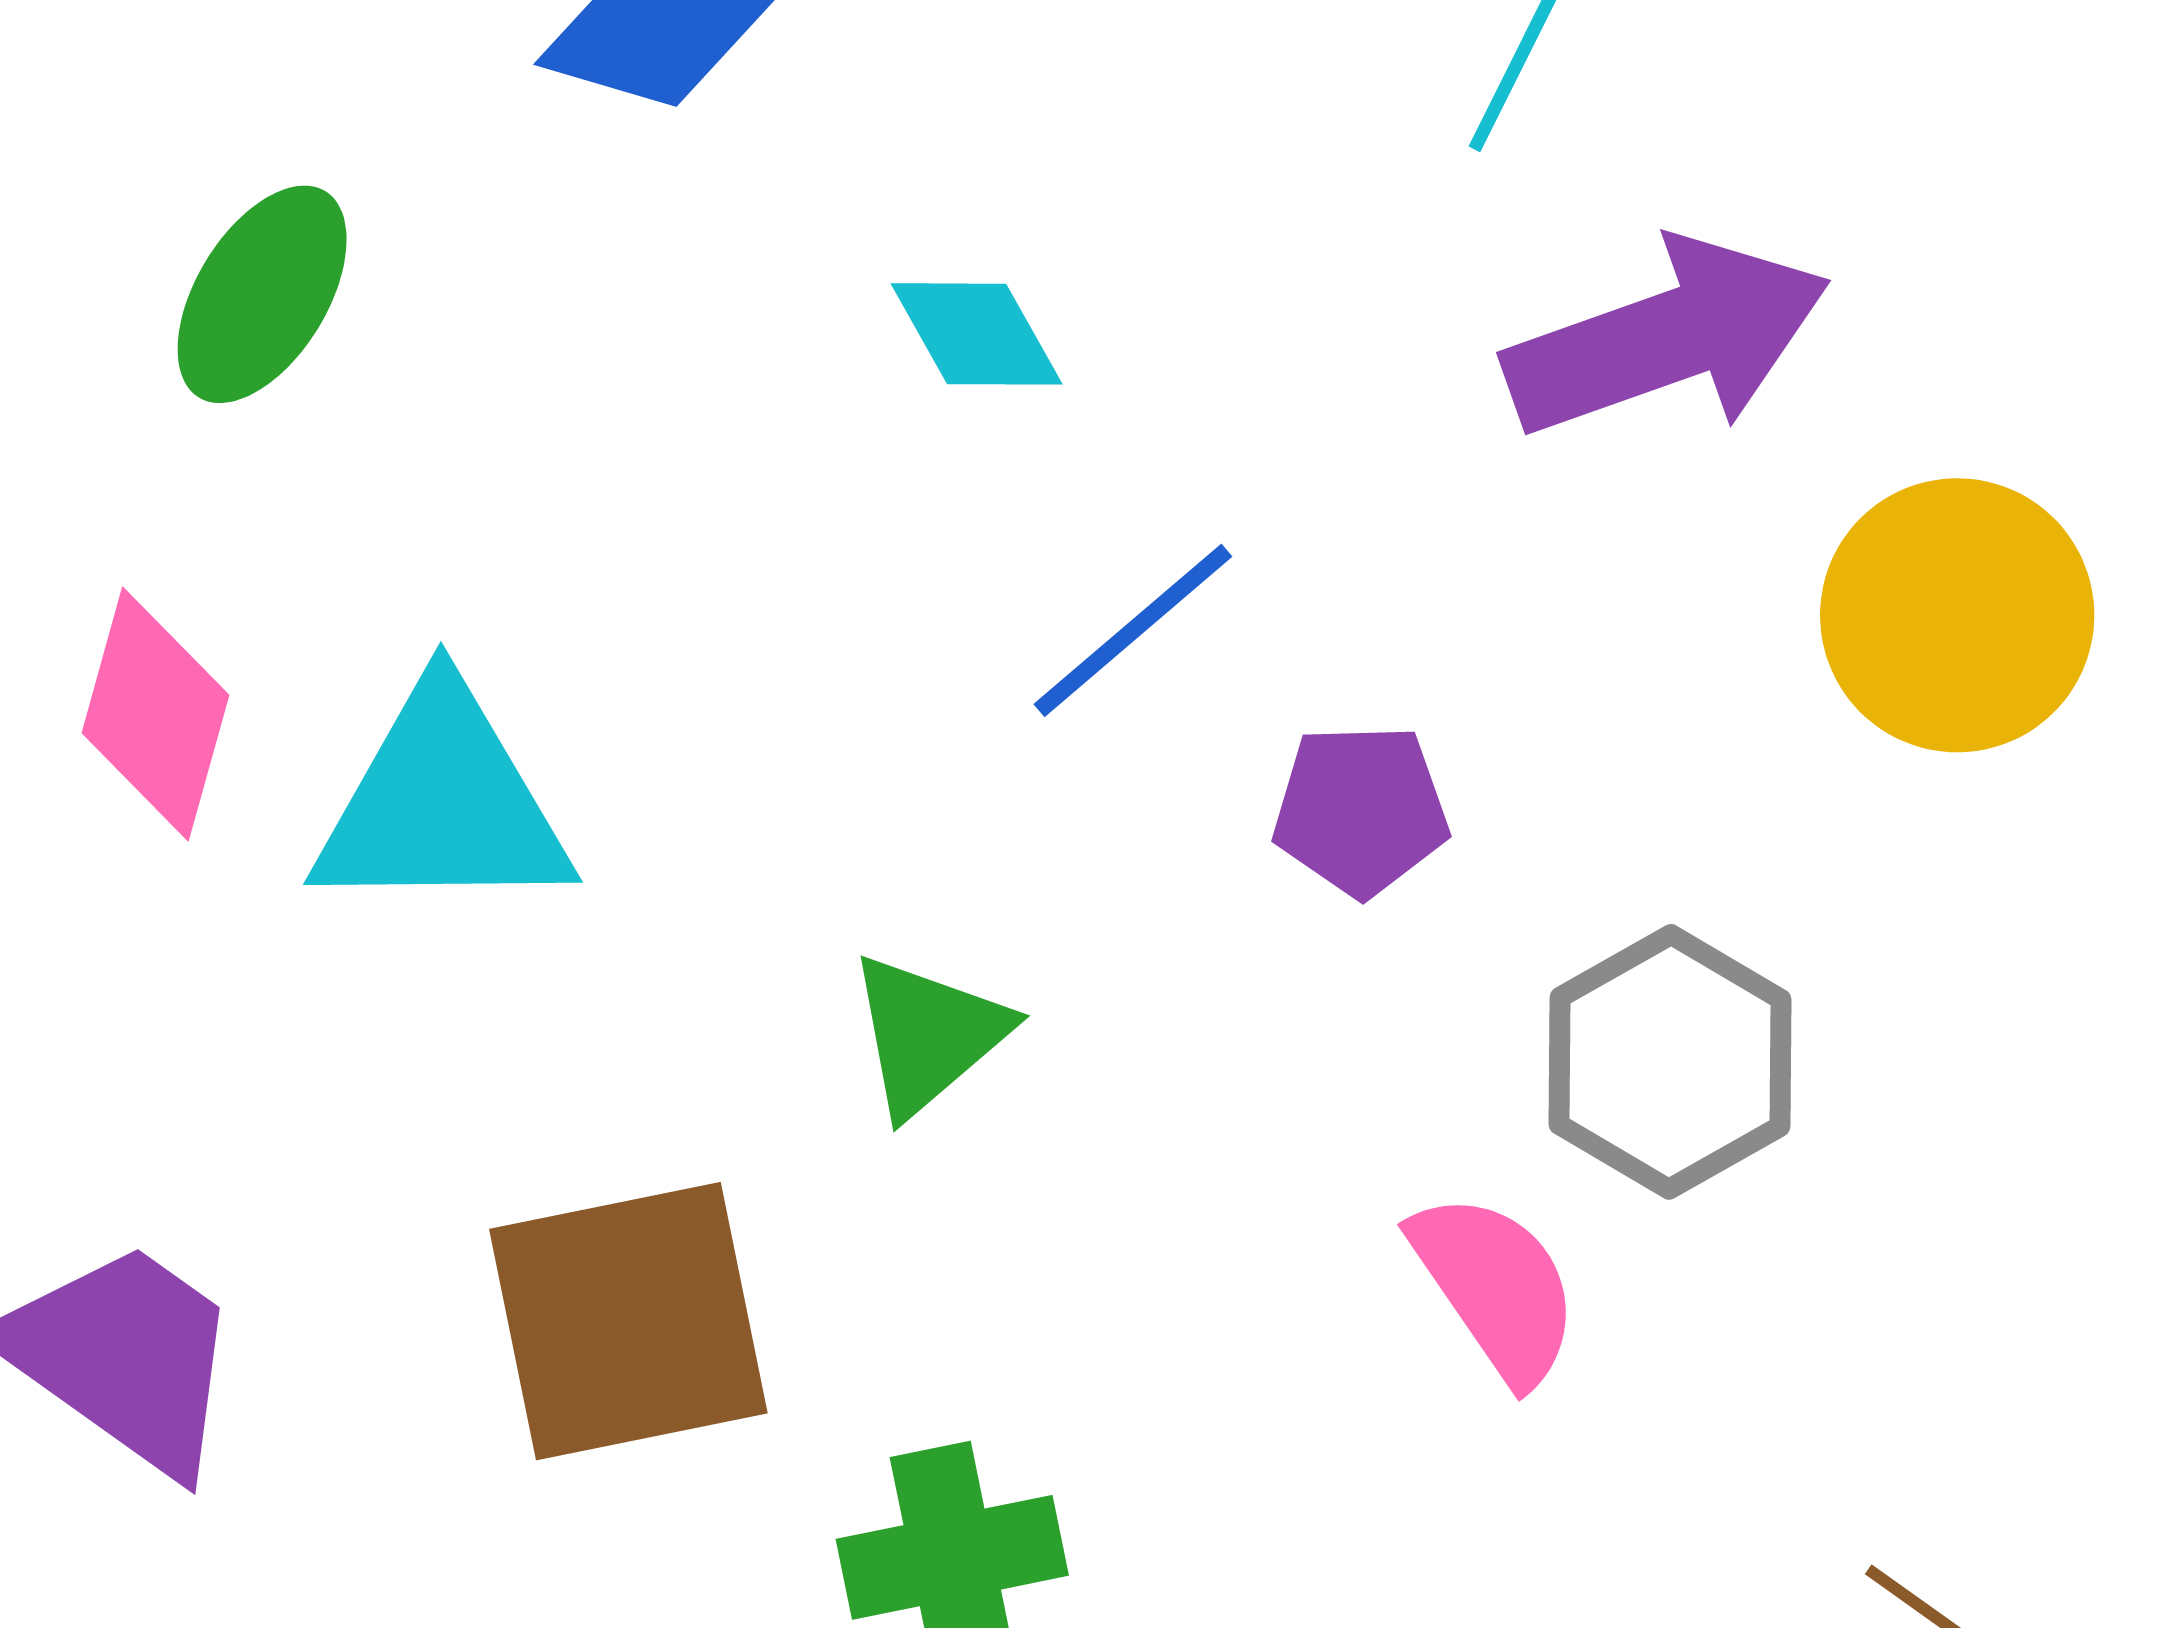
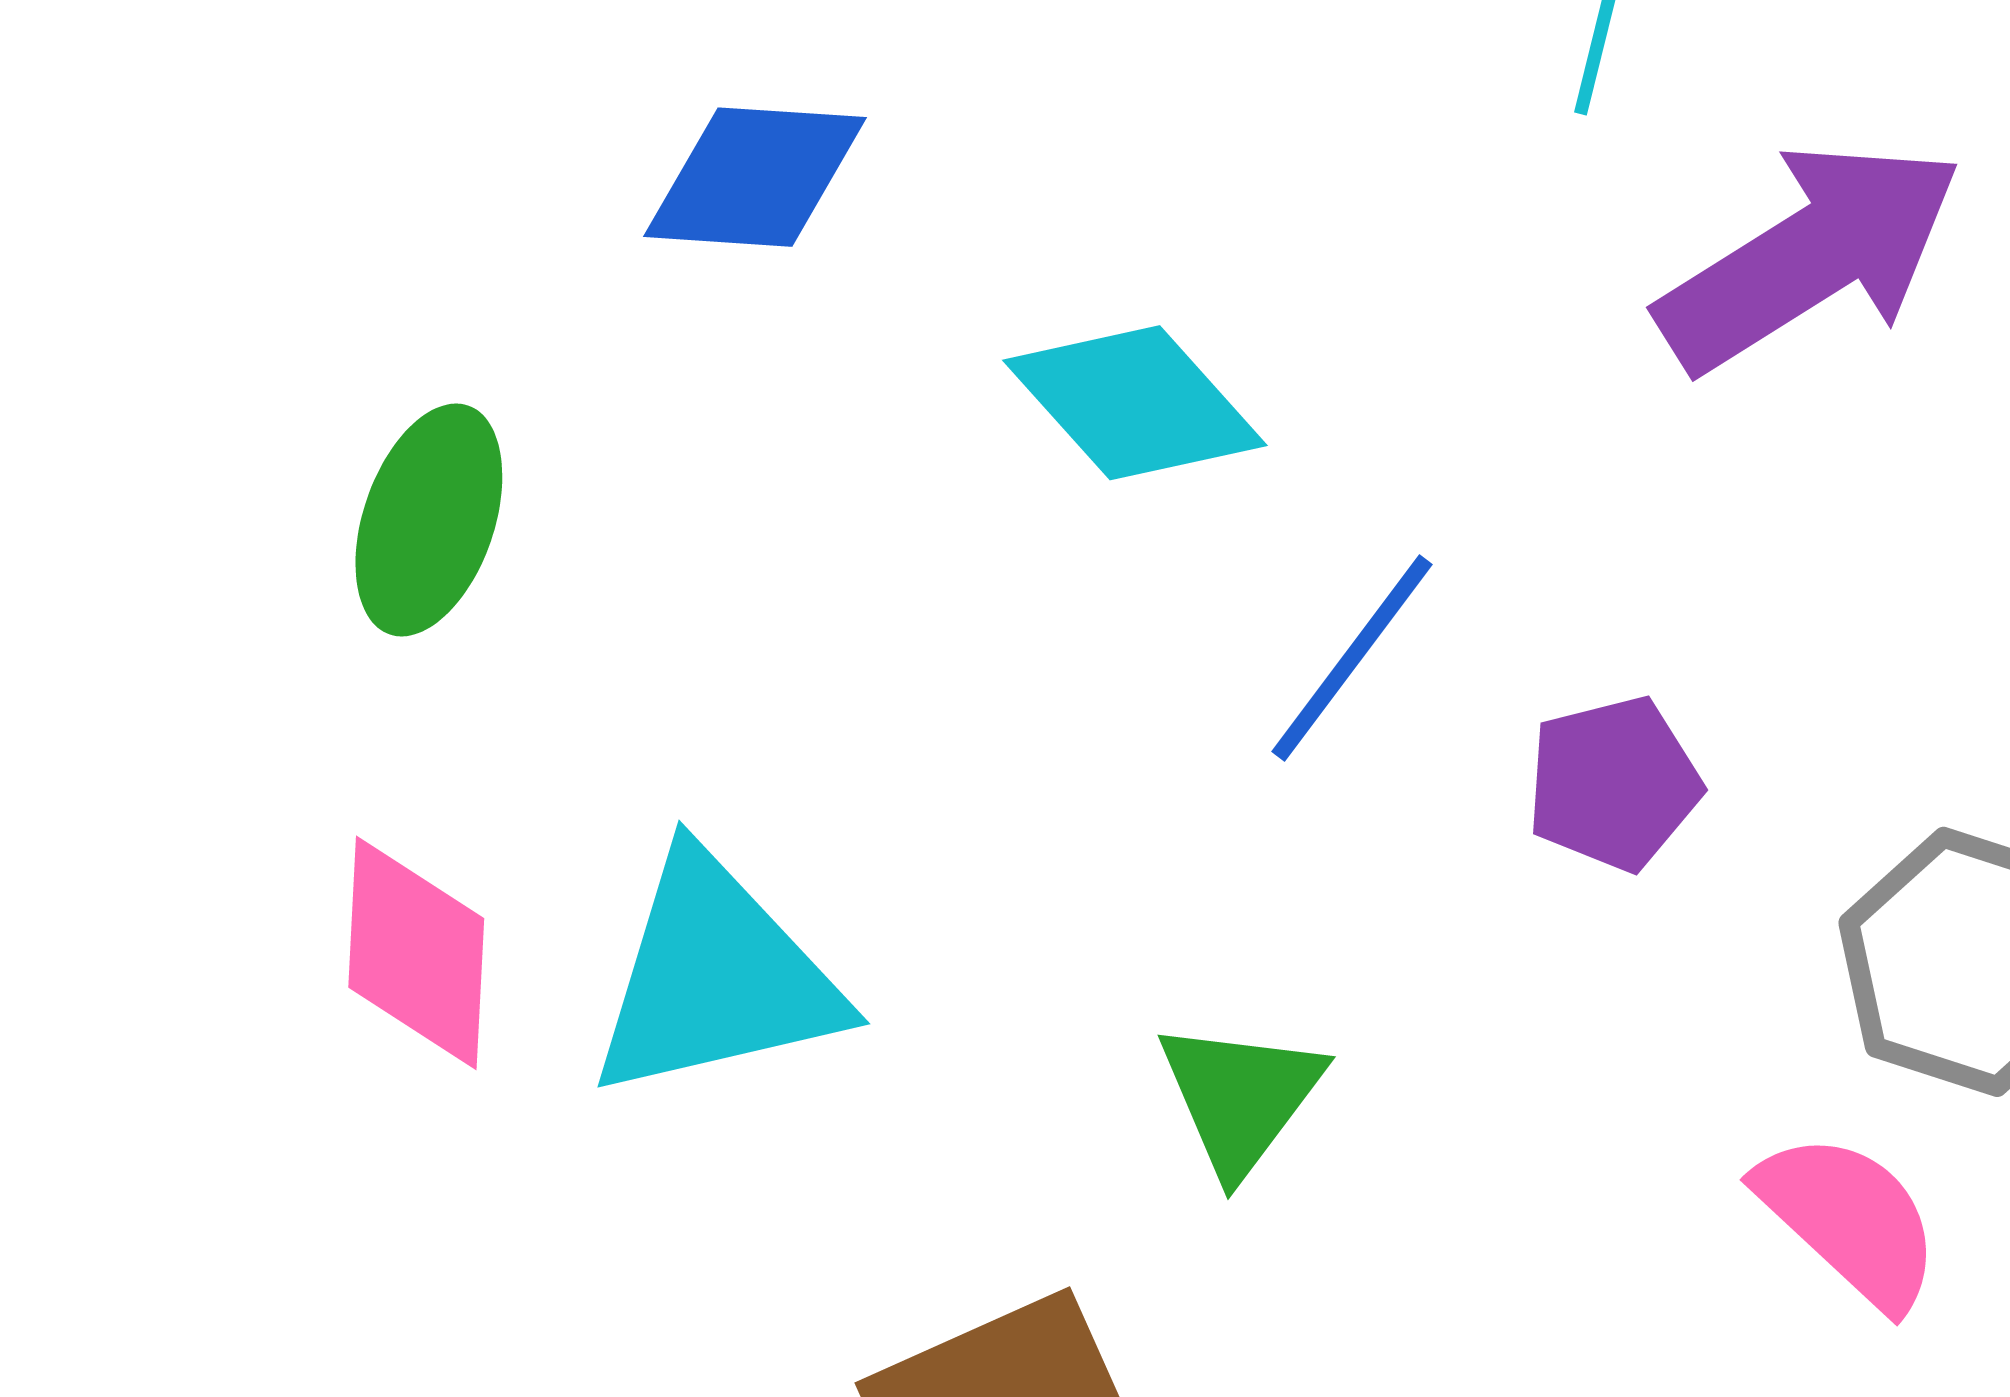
cyan diamond: (977, 334) -> (1135, 403), size x1.4

